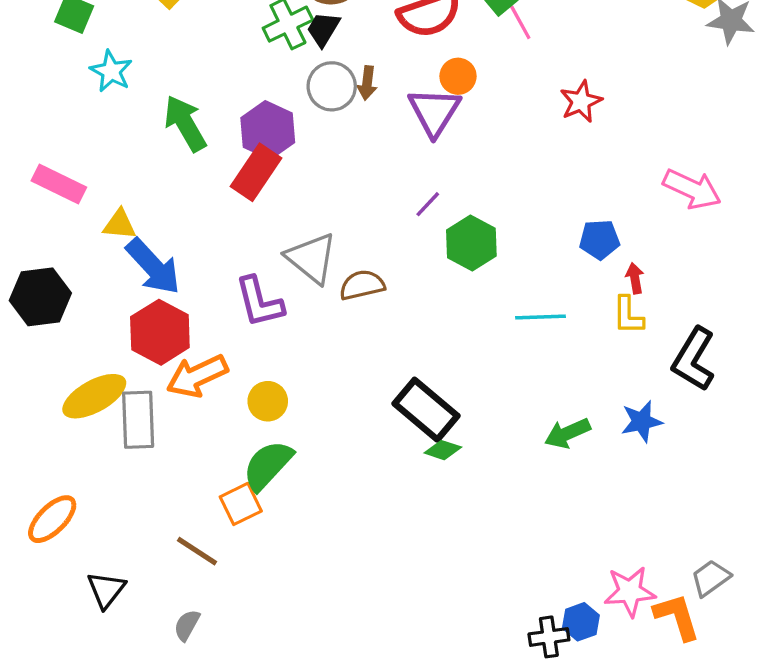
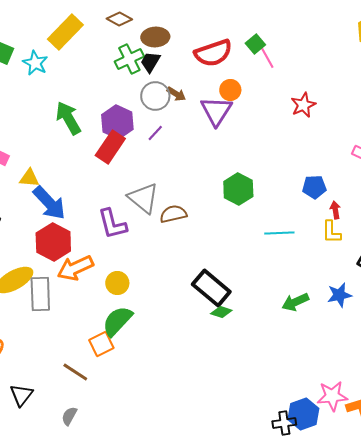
cyan star: (111, 71) -> (35, 63), moved
brown arrow: (367, 83) -> (176, 94), turned -66
purple line: (428, 204) -> (155, 133), moved
blue hexagon: (581, 622) -> (303, 414), size x1.4

